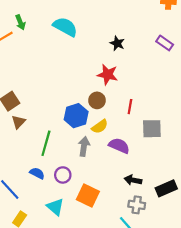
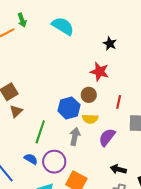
yellow semicircle: (100, 126) -> (90, 119), turned 35
purple semicircle: (119, 146) -> (107, 137), turned -78
purple circle: (63, 175) -> (54, 162), size x1.5

